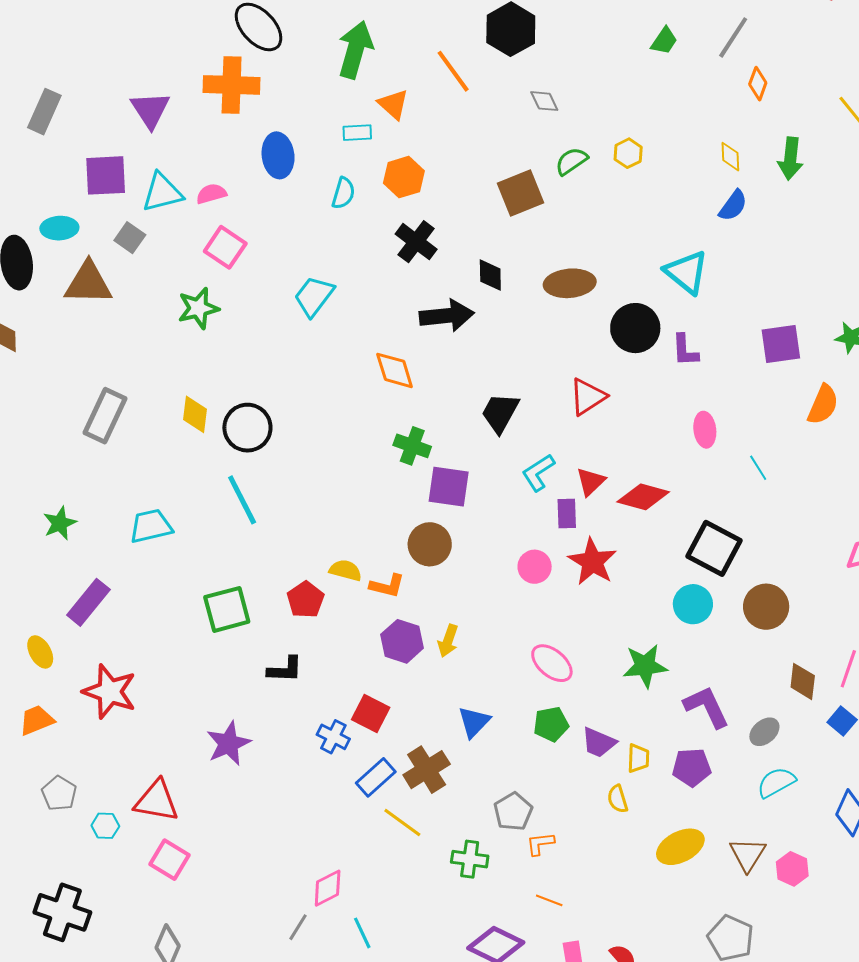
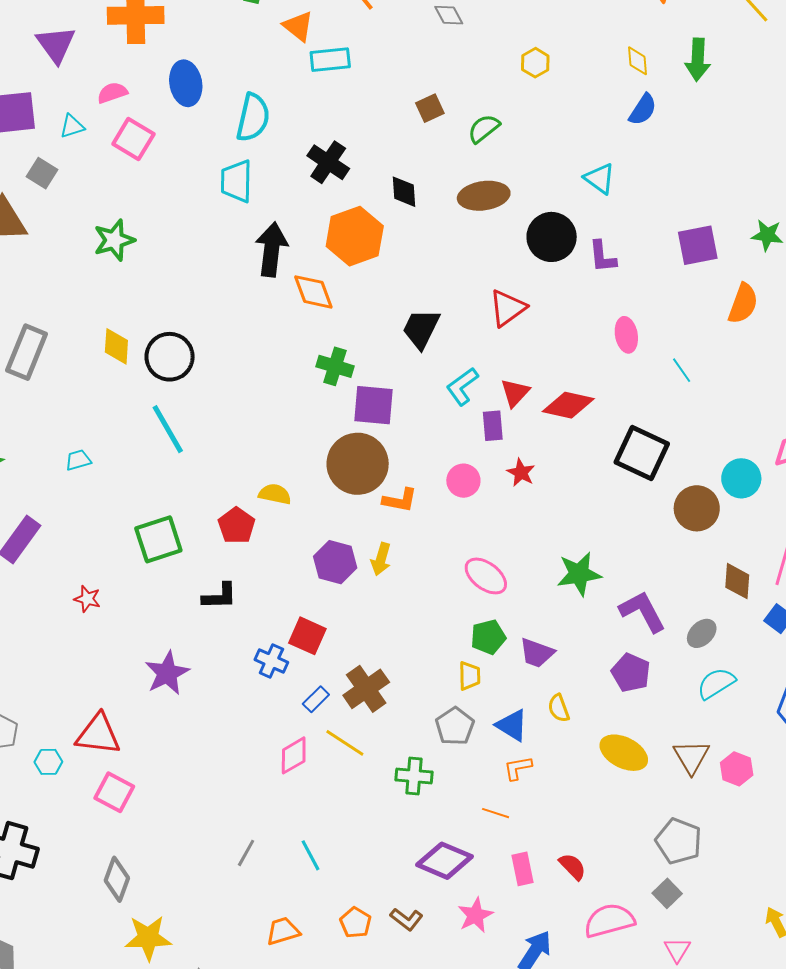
cyan rectangle: (357, 133) -> (330, 60), moved, size x1.4
green semicircle: (571, 161) -> (484, 128), moved
orange hexagon: (404, 177) -> (355, 236), moved, size x1.4
cyan triangle: (162, 192) -> (72, 126), size x0.6
cyan semicircle: (343, 193) -> (253, 118), size x1.5
brown square: (520, 193) -> (430, 108), size x0.6
pink semicircle: (211, 194) -> (112, 93), moved
pink square: (225, 247) -> (133, 139), moved
cyan triangle: (686, 272) -> (600, 179), size x0.7
cyan trapezoid: (314, 296) -> (236, 181), moved, turned -33
black arrow: (447, 316) -> (272, 249), moved, turned -74
cyan trapezoid: (151, 526) -> (78, 460), size x0.6
brown circle: (430, 544) -> (358, 464), size x1.4
red star: (592, 562) -> (521, 473), size x0.6
orange L-shape: (387, 586) -> (400, 500), moved
cyan circle: (693, 604) -> (741, 478), moved
red star: (110, 692) -> (87, 599), moved, size x0.5
blue triangle: (474, 722) -> (512, 725), moved, turned -39
yellow trapezoid: (638, 758) -> (469, 676), moved
purple pentagon: (692, 767) -> (631, 673), turned 30
blue rectangle: (376, 777) -> (316, 699), size x0.7
orange L-shape: (540, 844) -> (518, 768), moved
yellow ellipse: (680, 847) -> (624, 753), turned 57
pink diamond: (328, 888) -> (294, 755), moved

